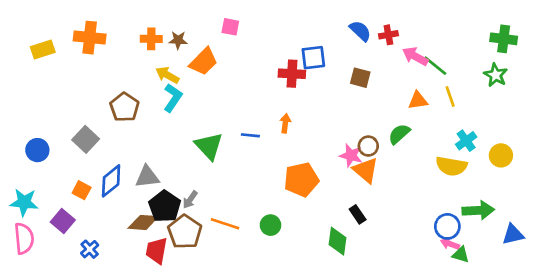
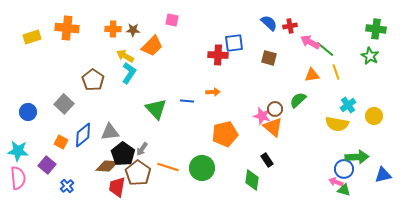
orange arrow: (285, 123) -> (213, 92), turned 80
green circle: (270, 225) -> (202, 168), size x1.6
blue circle: (447, 226) -> (344, 169), moved

